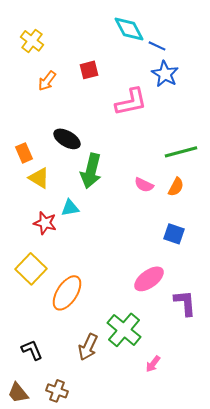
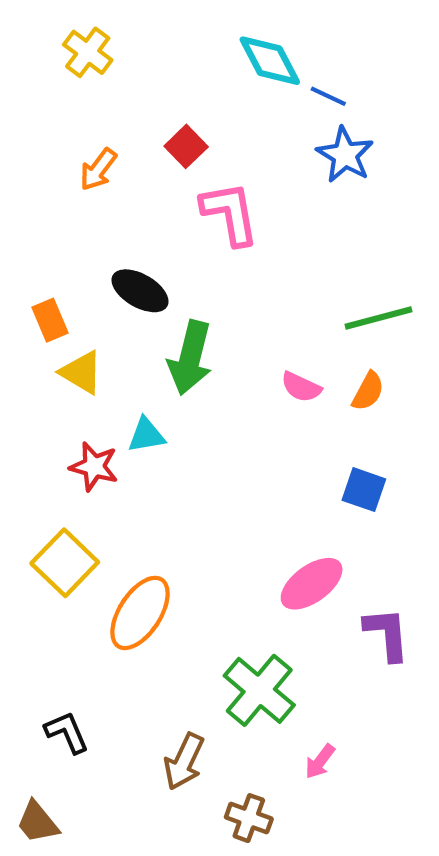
yellow cross: (32, 41) -> (88, 52), moved
red square: (89, 70) -> (186, 146), turned -30
pink L-shape: (131, 102) -> (230, 213), moved, turned -88
brown arrow: (88, 347) -> (184, 762), moved
brown cross: (57, 391) -> (249, 818), moved

